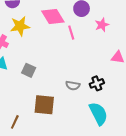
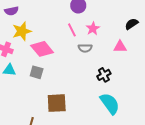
pink diamond: (53, 17) -> (42, 49), moved
pink star: (102, 25) -> (93, 29), moved
gray semicircle: (73, 86) -> (85, 48), moved

